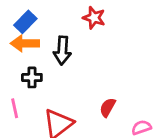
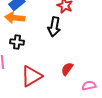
black arrow: (62, 50) -> (54, 27), moved

